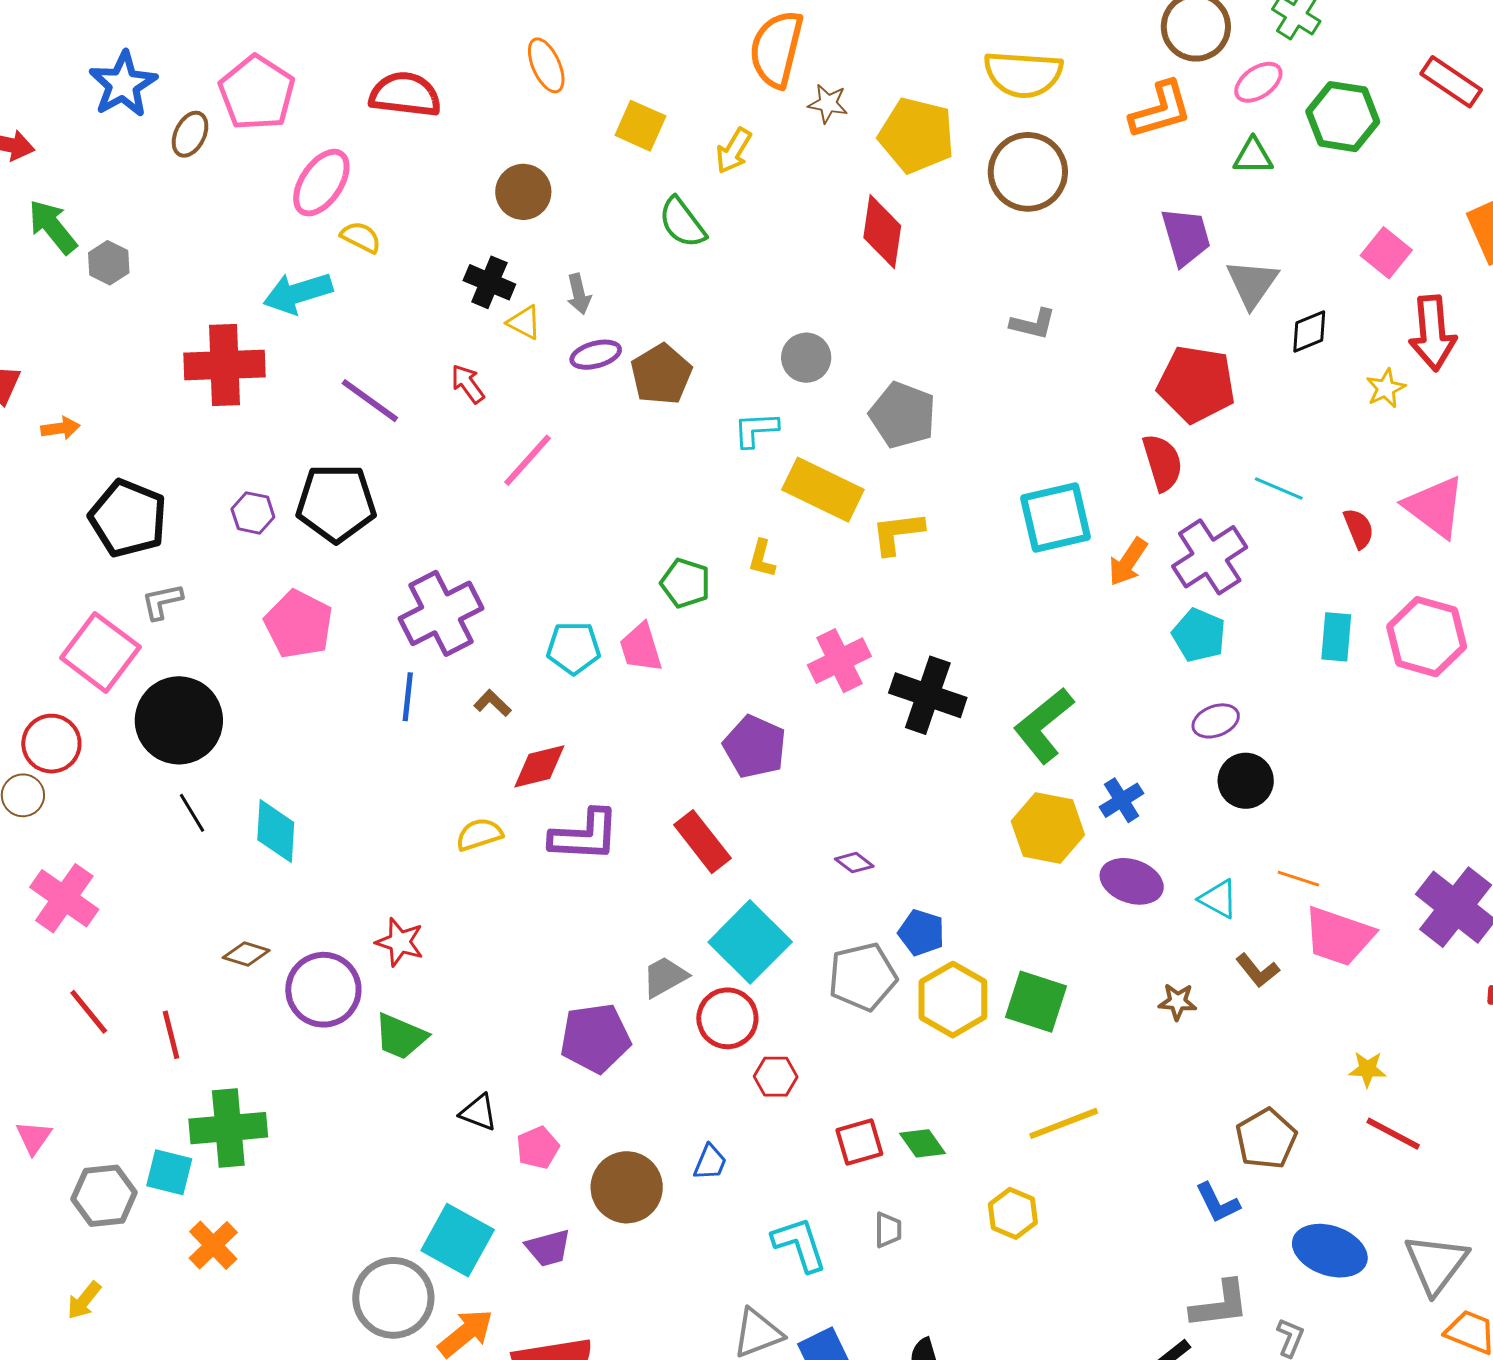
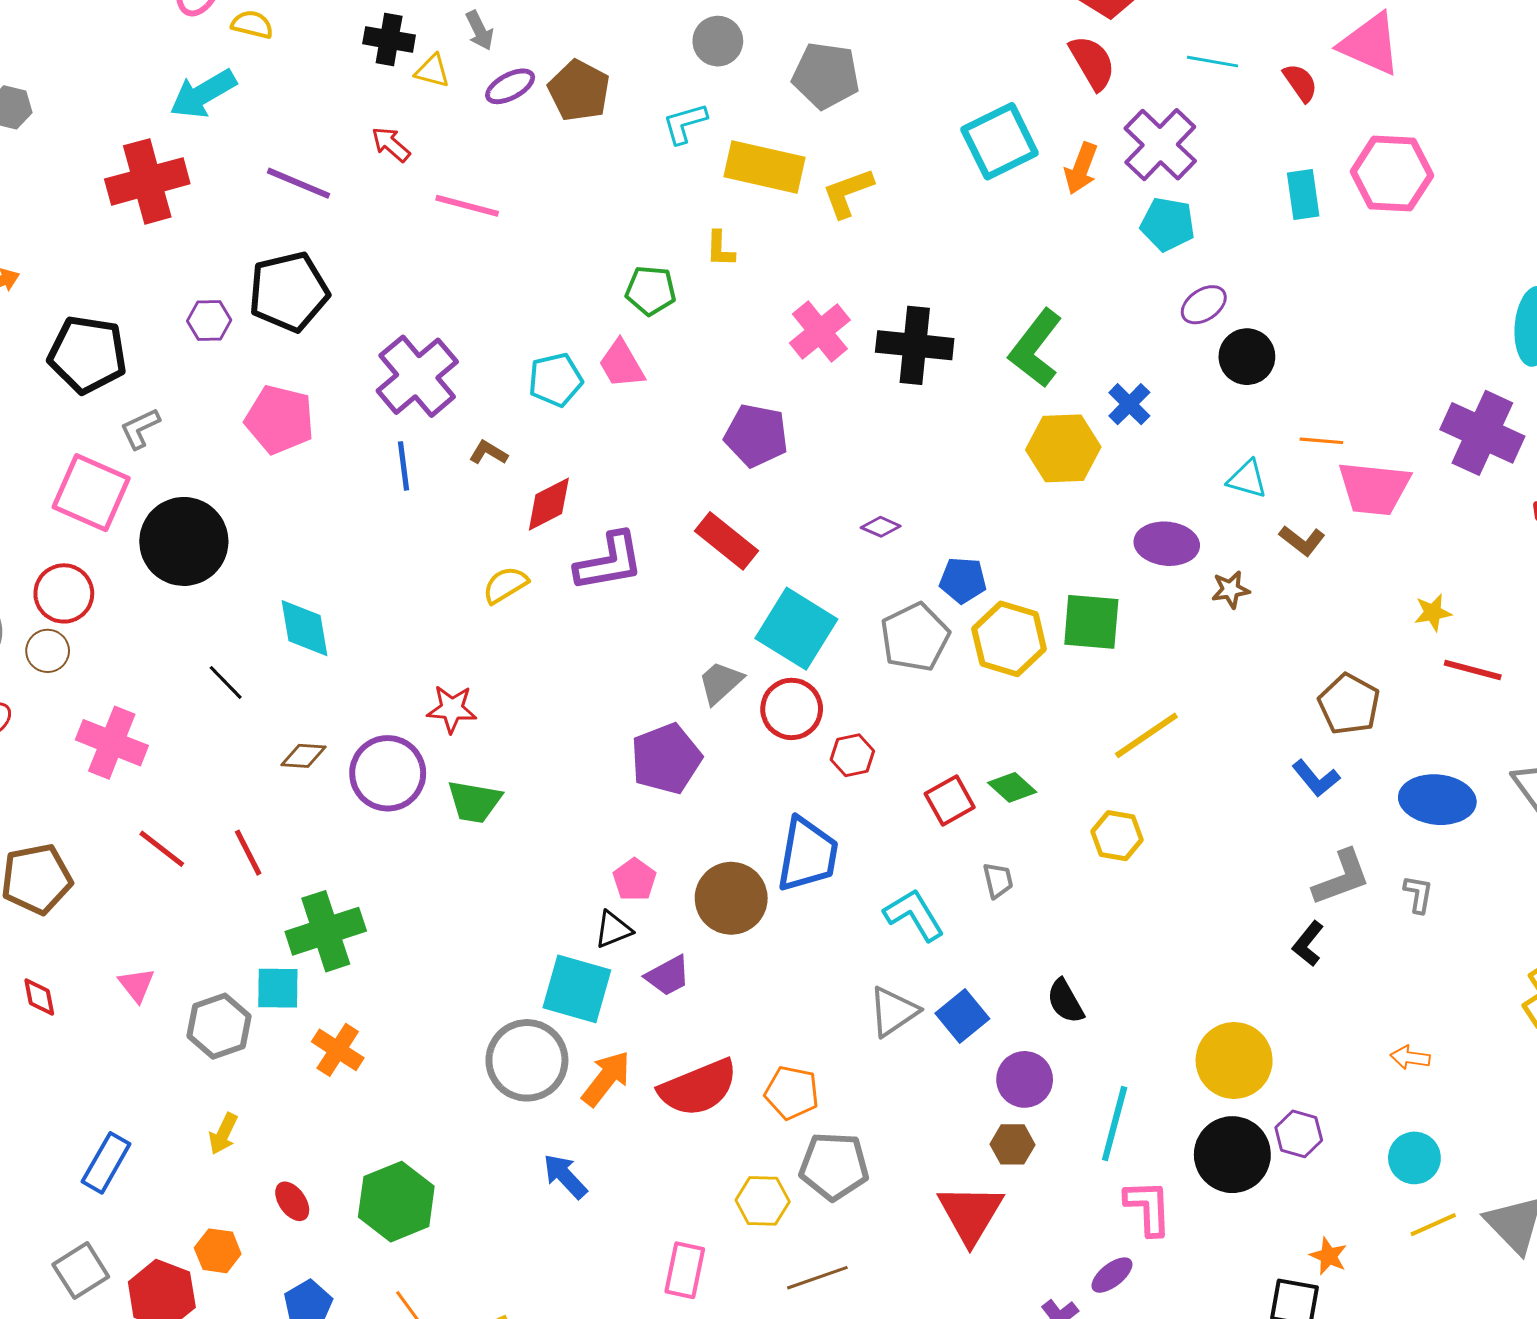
pink line: (527, 460) -> (467, 206), turned 76
black line: (192, 813) -> (226, 682), moved
purple ellipse: (1132, 881) -> (1167, 544), moved
black triangle: (479, 1112) -> (613, 930), moved, turned -30
blue trapezoid: (710, 1162) -> (808, 855), size x2.0

